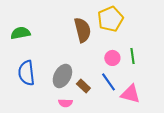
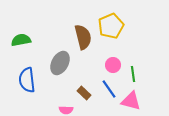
green line: (132, 56) -> (133, 74), moved
gray ellipse: (62, 76) -> (60, 63), moved

